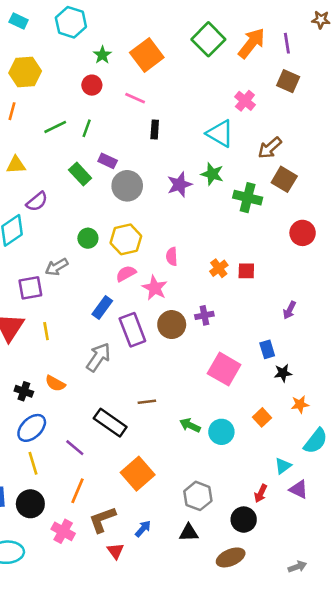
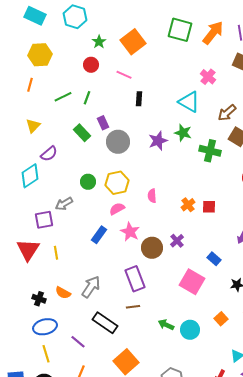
cyan rectangle: (19, 21) -> (35, 16), size x1.5
green square: (208, 39) -> (180, 30), turned -30
purple rectangle: (108, 161) -> (103, 123), turned 40
yellow triangle: (16, 165) -> (33, 126), turned -42
pink star: (155, 288) -> (130, 232), moved
purple cross: (204, 315) -> (177, 241), turned -32
purple rectangle: (132, 330) -> (135, 279), moved
blue rectangle: (267, 349) -> (214, 259), moved, turned -32
gray arrow: (98, 357) -> (91, 287), moved
blue ellipse: (32, 428) -> (45, 327), turned 30

